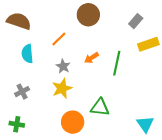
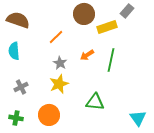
gray rectangle: (136, 21) -> (127, 11), moved
yellow rectangle: (148, 44) -> (107, 27), moved
cyan semicircle: (27, 54) -> (14, 51), moved
orange circle: (73, 122) -> (49, 115), moved

